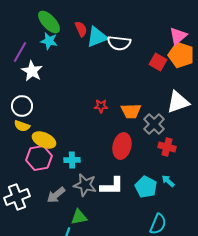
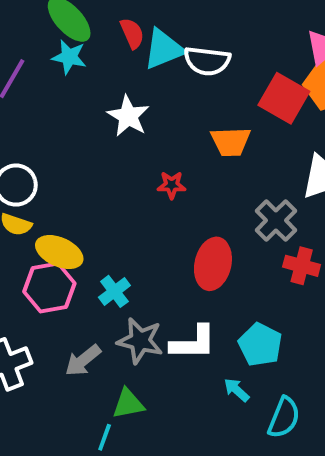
red square: (158, 62) -> (284, 98), size x1.4
white star: (32, 71) -> (128, 116), moved
orange trapezoid: (131, 111) -> (231, 142), moved
cyan cross: (72, 160) -> (114, 291), turned -35
cyan arrow: (168, 181) -> (237, 390), moved

